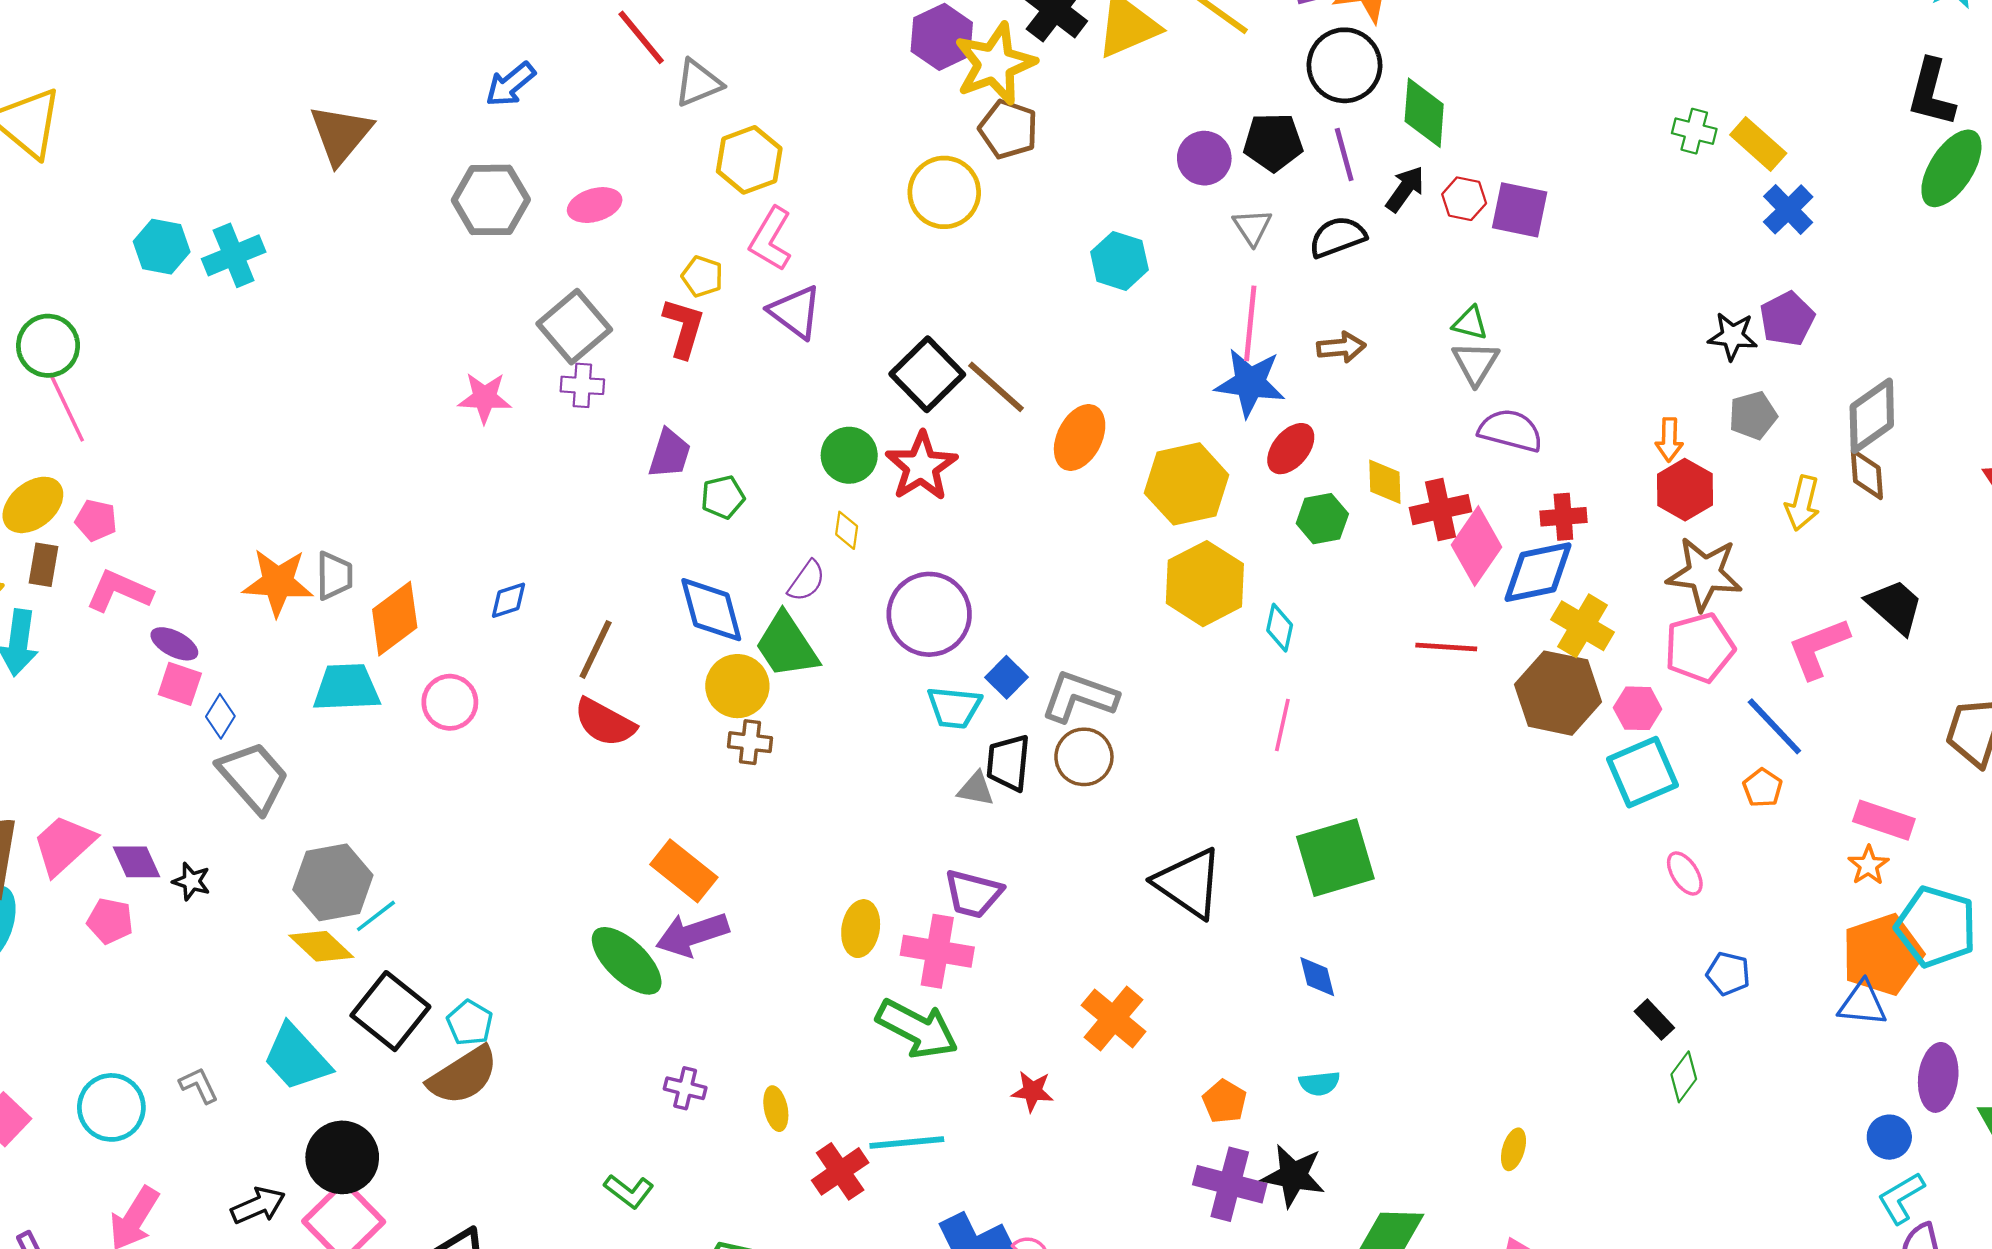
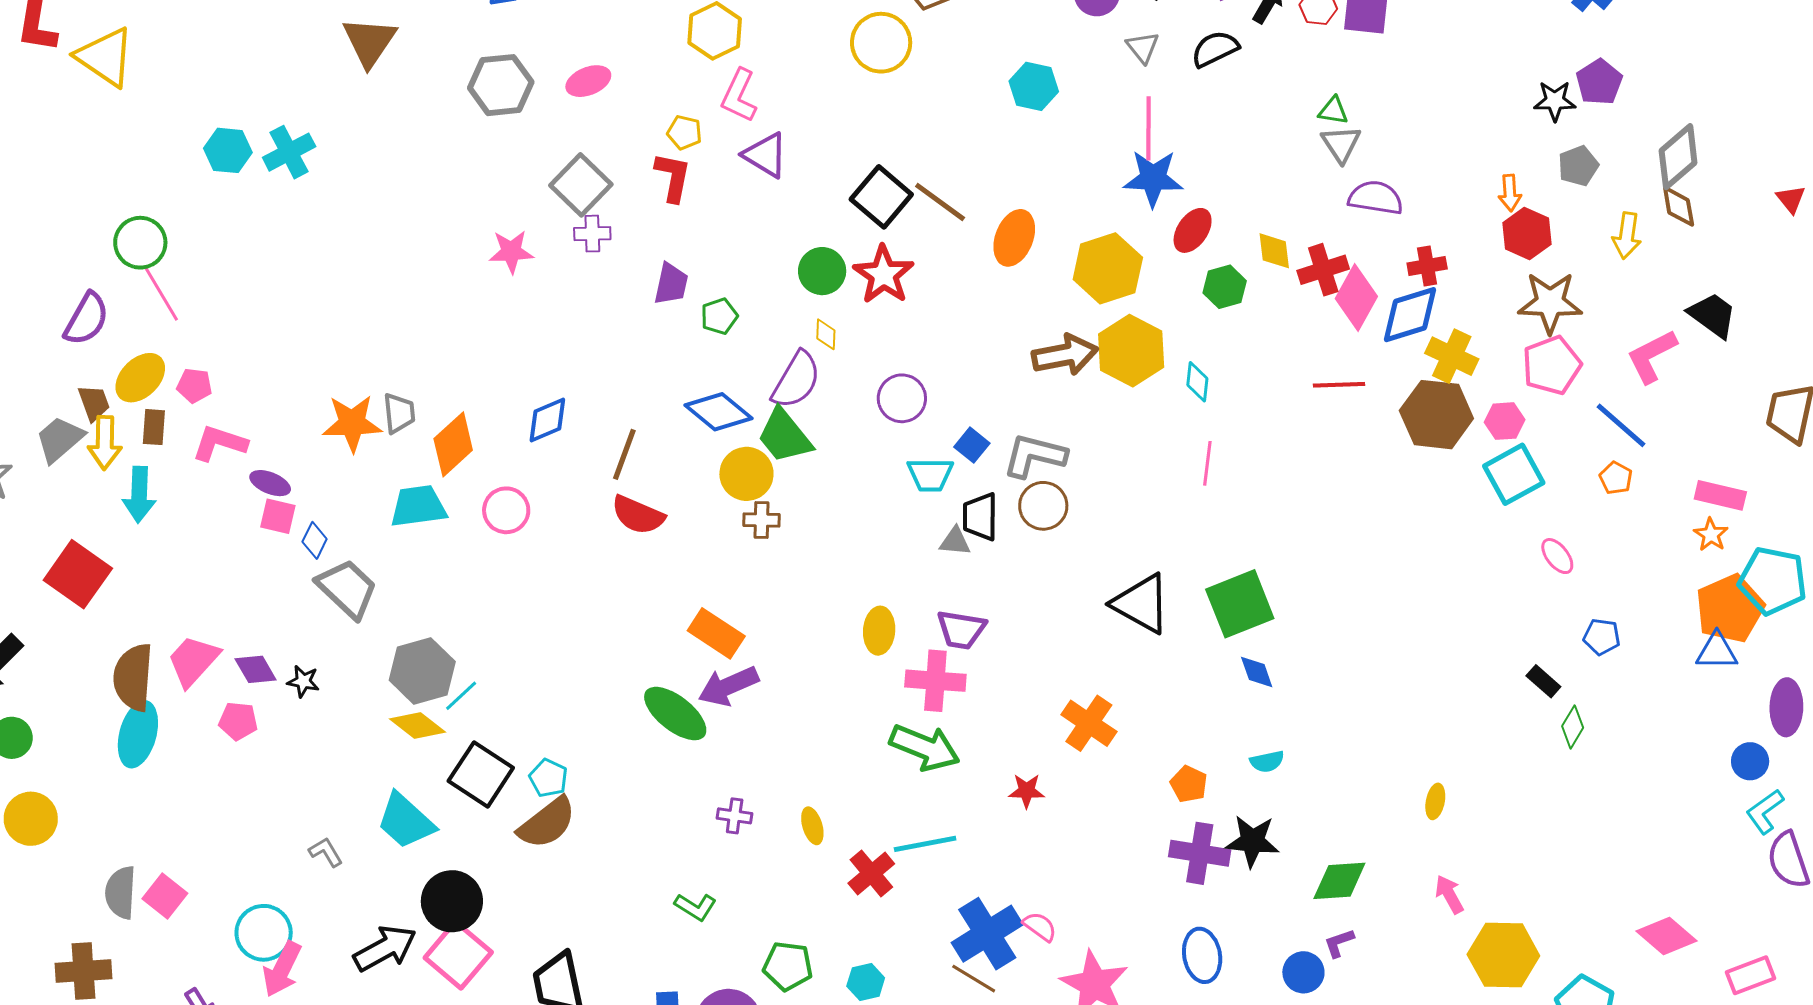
brown arrow: (1341, 347) -> (1065, 355), moved, size x1.6
purple semicircle: (807, 581) -> (796, 380), size x1.6
blue diamond: (509, 600) -> (547, 420), size x1.4
blue diamond: (711, 610) -> (719, 412), turned -30
purple circle: (929, 614) -> (902, 398), size x0.7
green square: (1335, 858) -> (1240, 604), moved
yellow ellipse: (861, 929) -> (879, 631), moved
cyan circle: (111, 1107) -> (264, 933), moved
black arrow: (258, 1206) -> (385, 948), size x1.4

